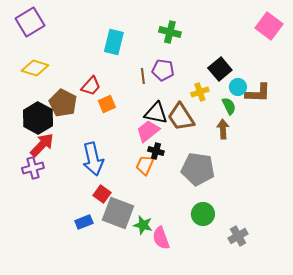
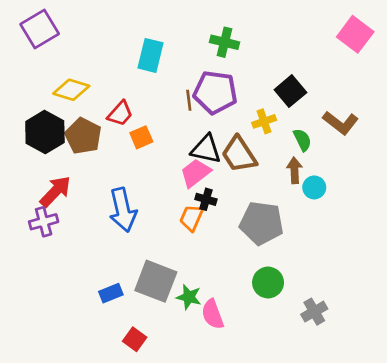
yellow diamond: (35, 68) -> (71, 90), moved
purple pentagon: (163, 70) -> (215, 92), size x1.5
cyan circle: (238, 87) -> (314, 187), moved
brown L-shape: (258, 93) -> (341, 123), turned 36
black hexagon: (38, 118) -> (45, 132), moved
red square: (102, 194) -> (135, 339), moved

